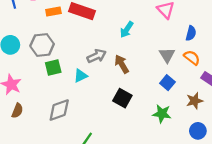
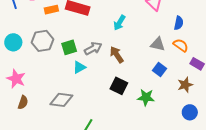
gray triangle: (167, 55) -> (158, 44), turned -42
green square: (53, 67) -> (69, 47), moved
gray diamond: (59, 110) -> (61, 100), turned 30
green star: (162, 114) -> (146, 97), moved

